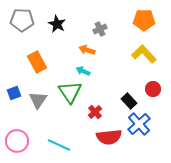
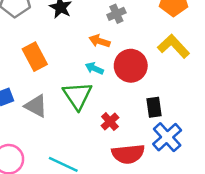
red circle: (153, 89) -> (131, 66), moved, size x1.6
gray triangle: (38, 100) -> (36, 106), turned -36
black rectangle: (129, 101) -> (154, 107), turned 35

